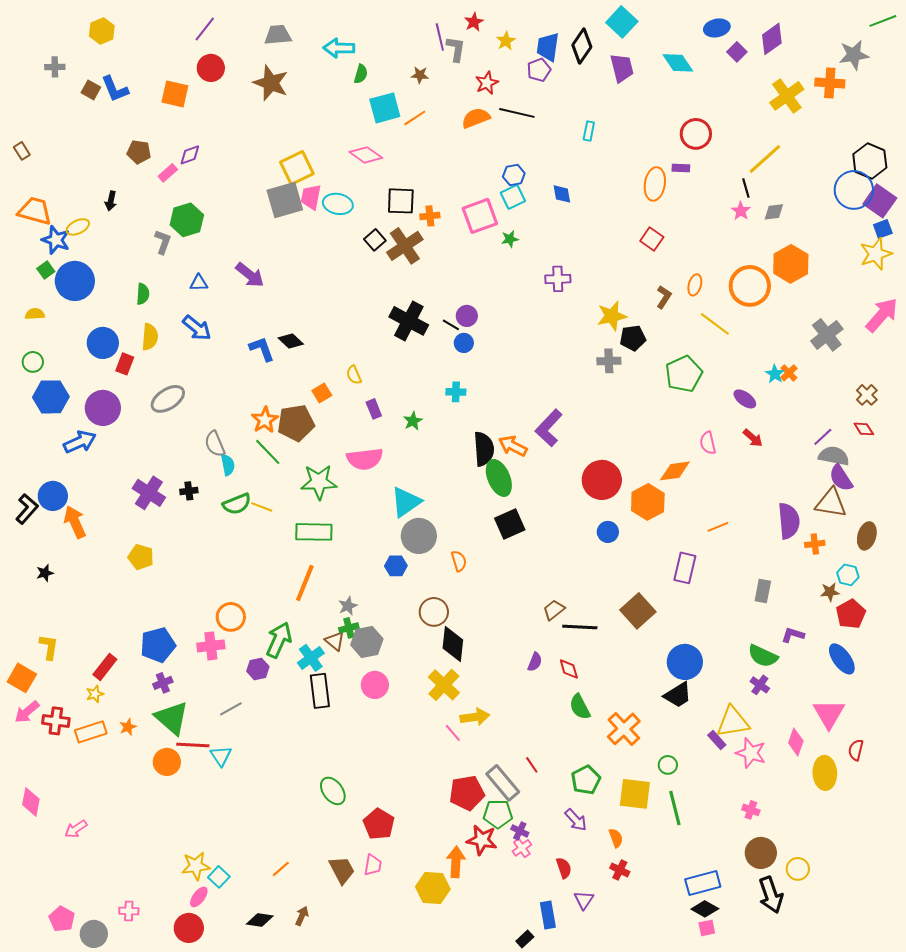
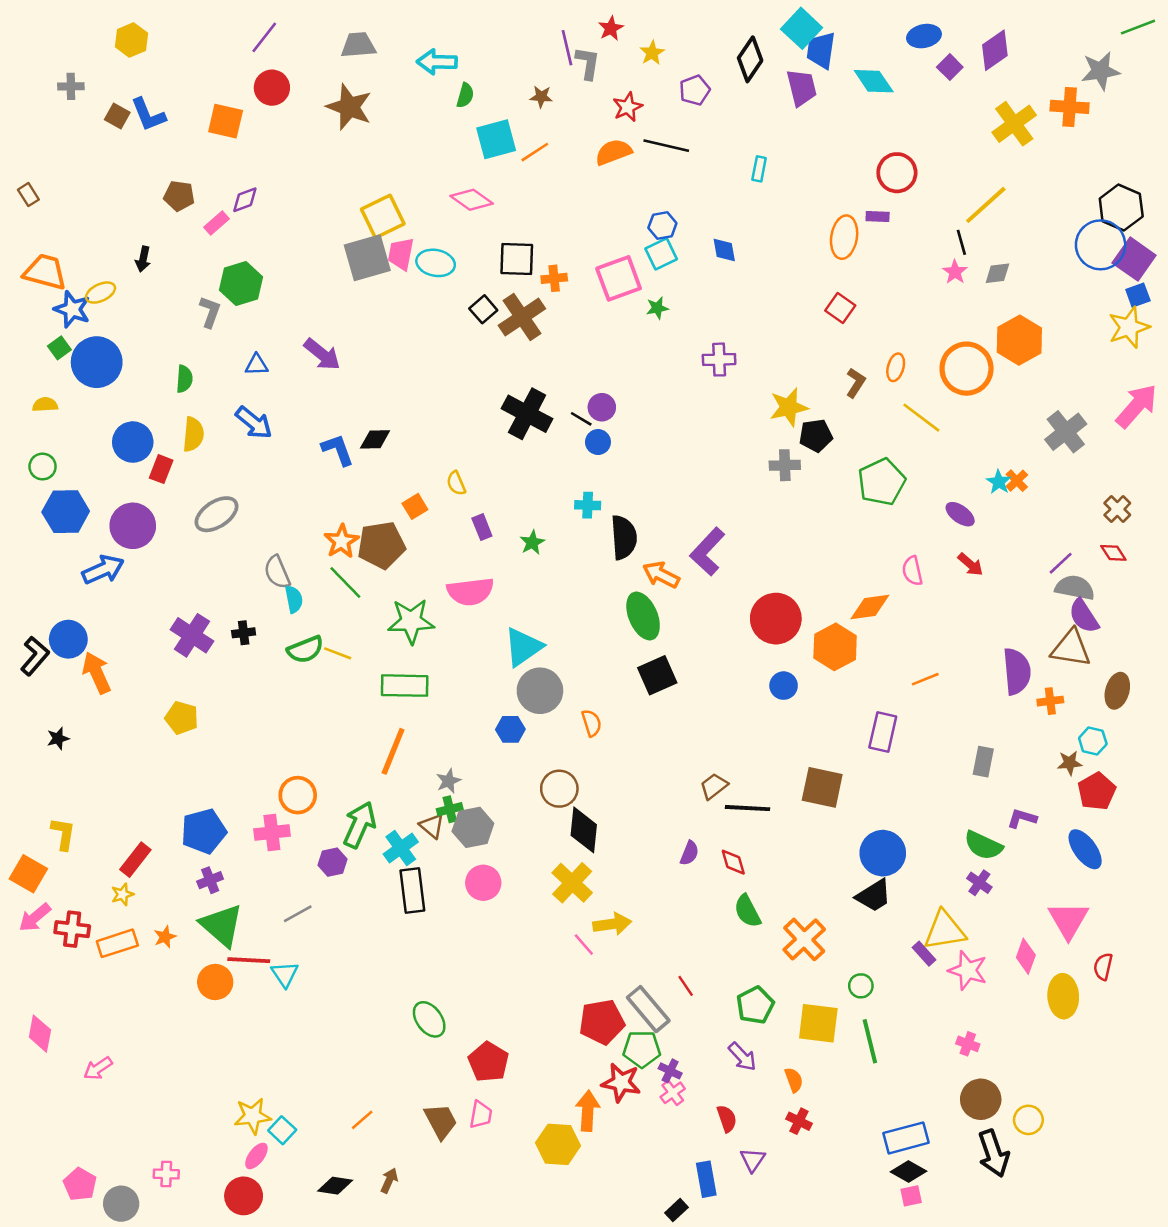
blue trapezoid: (548, 47) -> (821, 50), moved
black diamond: (291, 341) -> (375, 439), turned -45
black semicircle: (484, 449) -> (624, 537), moved
brown square: (638, 611) -> (822, 787), turned -36

